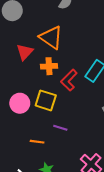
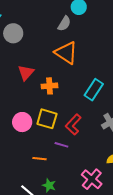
orange triangle: (51, 37) -> (66, 53), moved
red L-shape: (69, 80) -> (73, 125), moved

